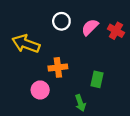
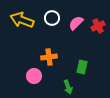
red cross: (116, 31) -> (98, 26), turned 32
yellow arrow: (26, 44) -> (22, 20), moved

